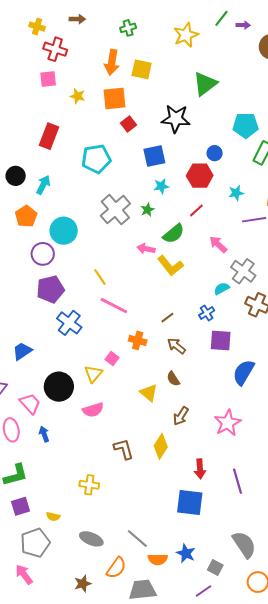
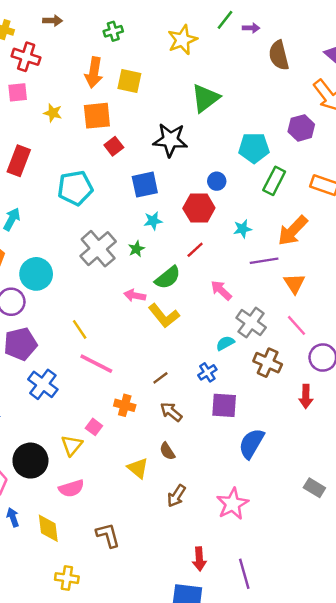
yellow diamond: (161, 446) -> (48, 528), moved, turned -40

